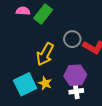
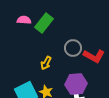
yellow arrow: (45, 54) -> (46, 63), size x0.6

